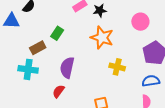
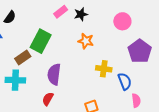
green rectangle: (57, 33) -> (41, 41), size x1.6
orange star: (102, 38) -> (86, 41), size x0.7
blue semicircle: (151, 81) -> (125, 81), moved, turned 84

